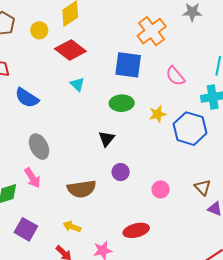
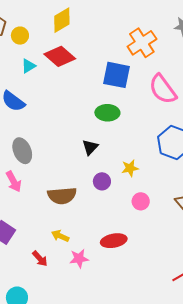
yellow circle: (39, 30) -> (20, 36), moved
pink semicircle: (175, 76) -> (163, 89), size x1.5
cyan triangle: (77, 84) -> (28, 66), moved, turned 42
yellow star: (158, 114) -> (130, 168), moved
yellow arrow: (72, 227) -> (60, 236), moved

